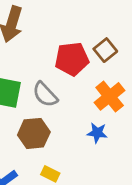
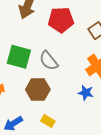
red pentagon: (72, 59) -> (61, 20), moved

